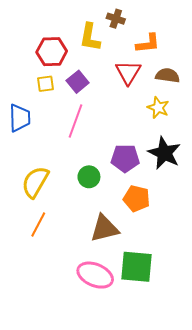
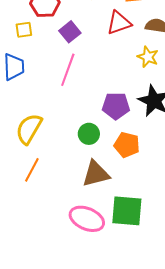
red triangle: (128, 72) -> (119, 23), turned 40
yellow square: (46, 84) -> (24, 30), moved
green circle: (89, 177) -> (89, 134), moved

